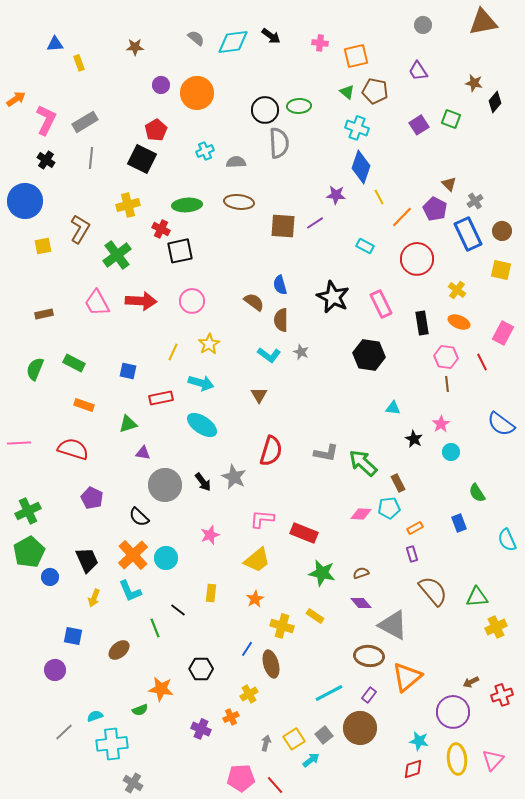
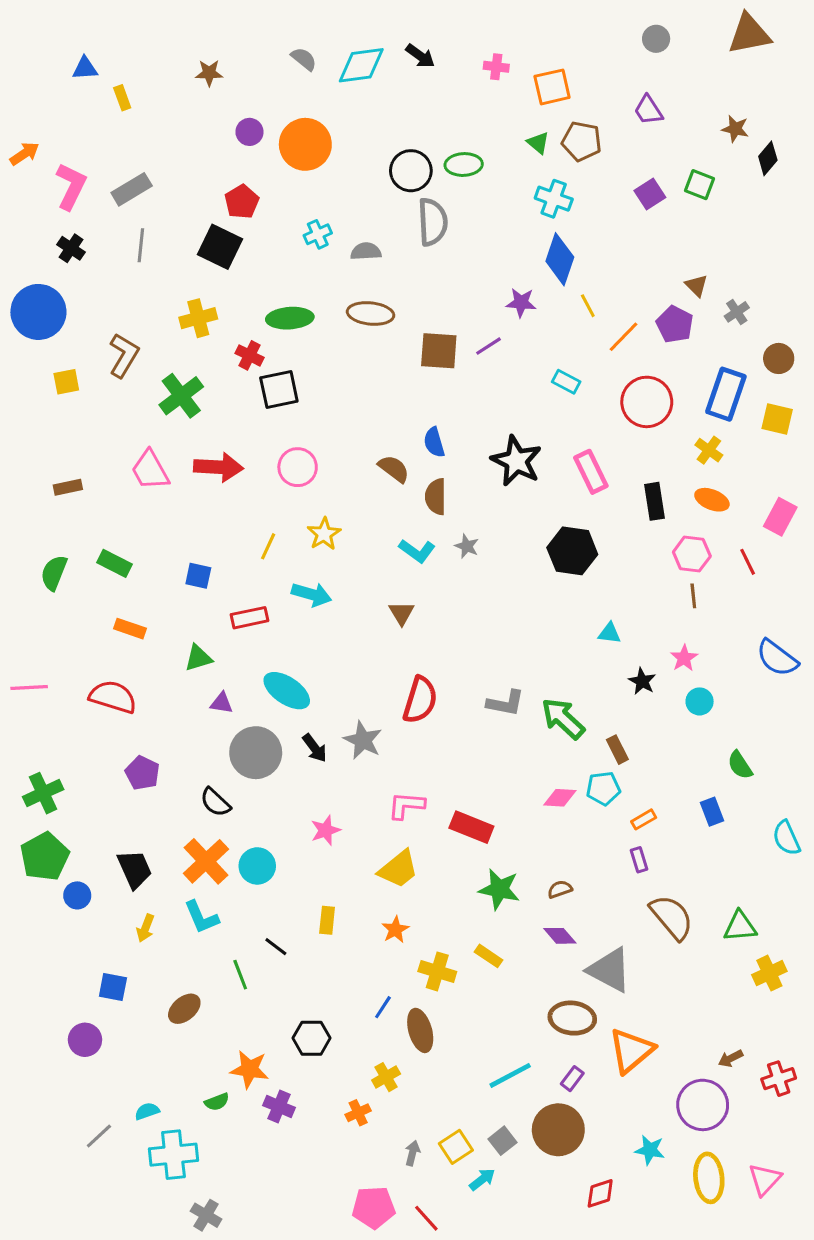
blue rectangle: (468, 234) -> (726, 394), moved, turned 44
cyan ellipse: (202, 425) -> (287, 691), moved
purple cross: (201, 729) -> (279, 1107), moved
red diamond: (413, 769) -> (600, 1193), moved

